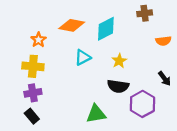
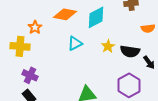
yellow cross: (33, 66) -> (20, 46), moved
black semicircle: (118, 86) -> (130, 51), moved
purple cross: (33, 93) -> (30, 75), turned 35

